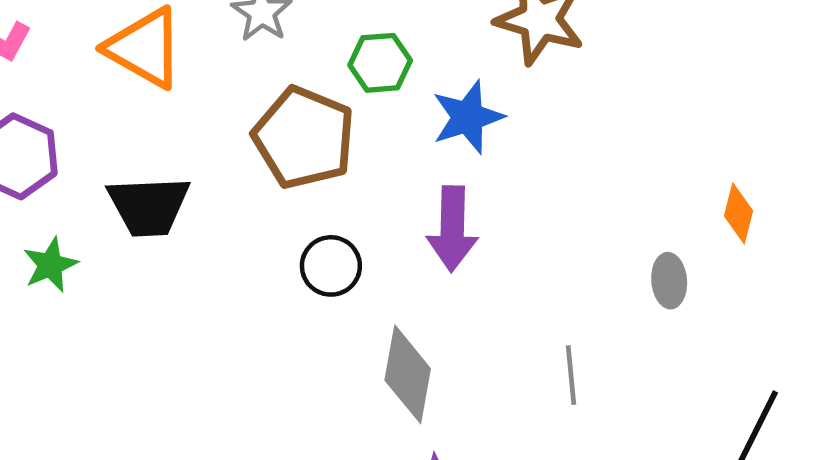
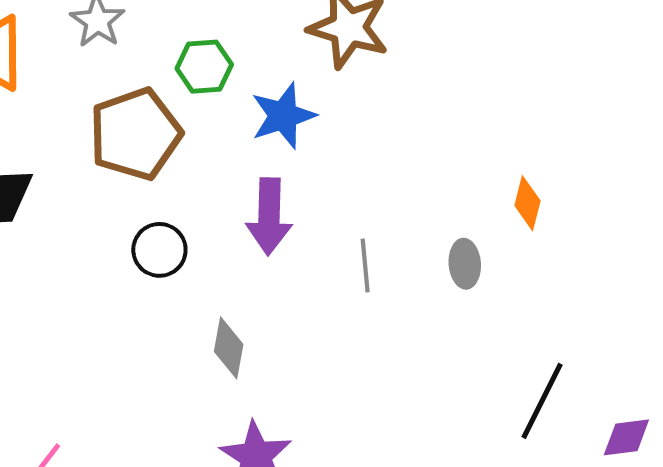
brown pentagon: (304, 138) -> (135, 134), turned 30
gray diamond: (408, 374) -> (229, 348), size x0.7
gray line: (571, 375) -> (365, 266), moved

